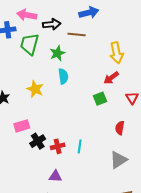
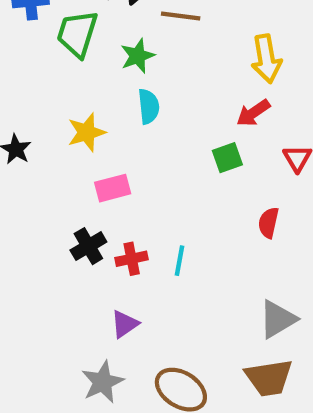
yellow star: (35, 89) -> (86, 132), turned 30
pink rectangle: (22, 126) -> (113, 188), moved
gray triangle: (119, 160) -> (278, 319), moved
purple triangle: (55, 176) -> (125, 324), turned -40

